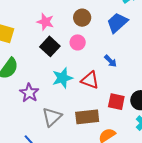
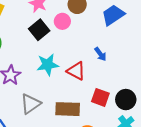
pink circle: (78, 42) -> (62, 21), moved

